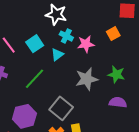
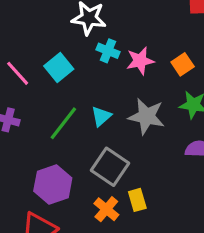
orange square: (113, 34) -> (183, 64), moved
cyan triangle: (57, 55) -> (101, 116), moved
gray star: (87, 79) -> (146, 116), turned 30

